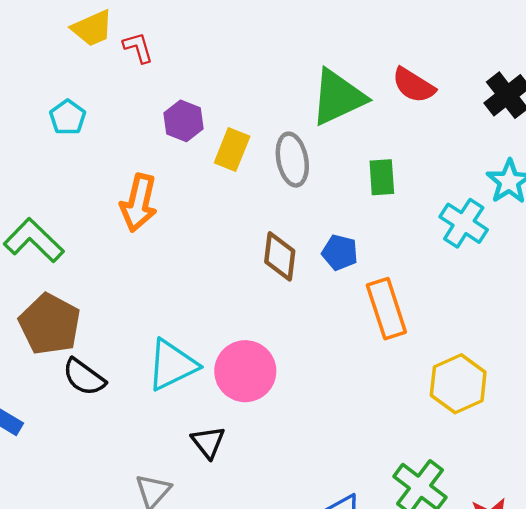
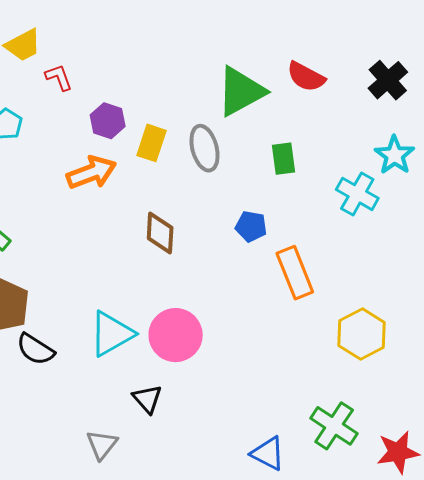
red L-shape: (138, 48) -> (59, 77), moved
orange arrow: (139, 203) -> (91, 173), moved, turned -120
brown diamond: (280, 256) -> (160, 233), moved

